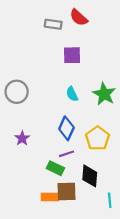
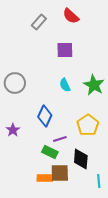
gray rectangle: (53, 24) -> (39, 22), moved, turned -56
blue diamond: (66, 128) -> (45, 116), moved
purple star: (22, 138) -> (13, 130), moved

